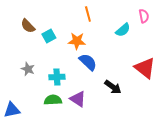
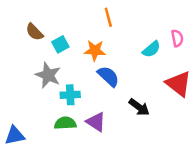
pink semicircle: (144, 16) -> (177, 38), moved
cyan semicircle: (123, 30) -> (151, 49), moved
gray star: (28, 69) -> (48, 75), moved, size x1.5

